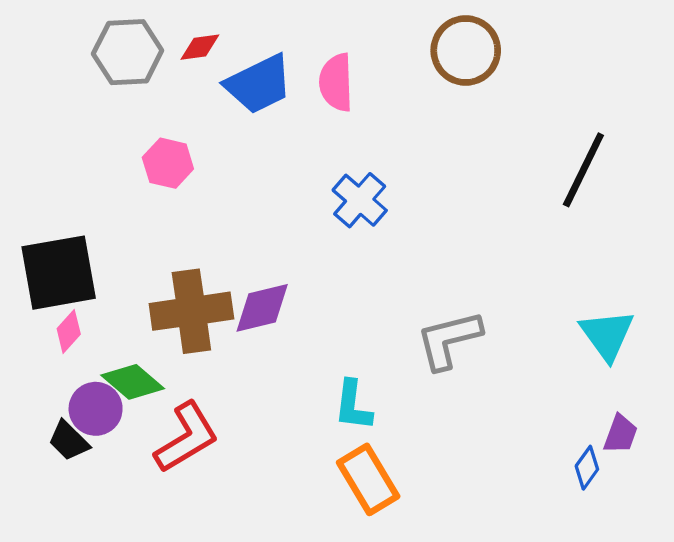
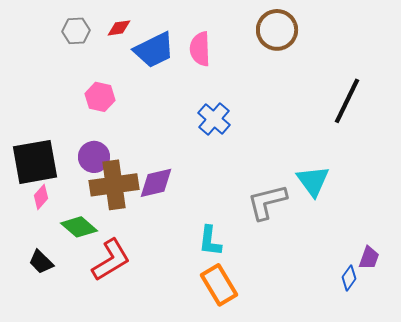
gray hexagon: (128, 52) -> (76, 31), size x0.7
cyan triangle: (607, 335) -> (313, 181), moved
purple circle: (96, 409) -> (94, 157), moved

